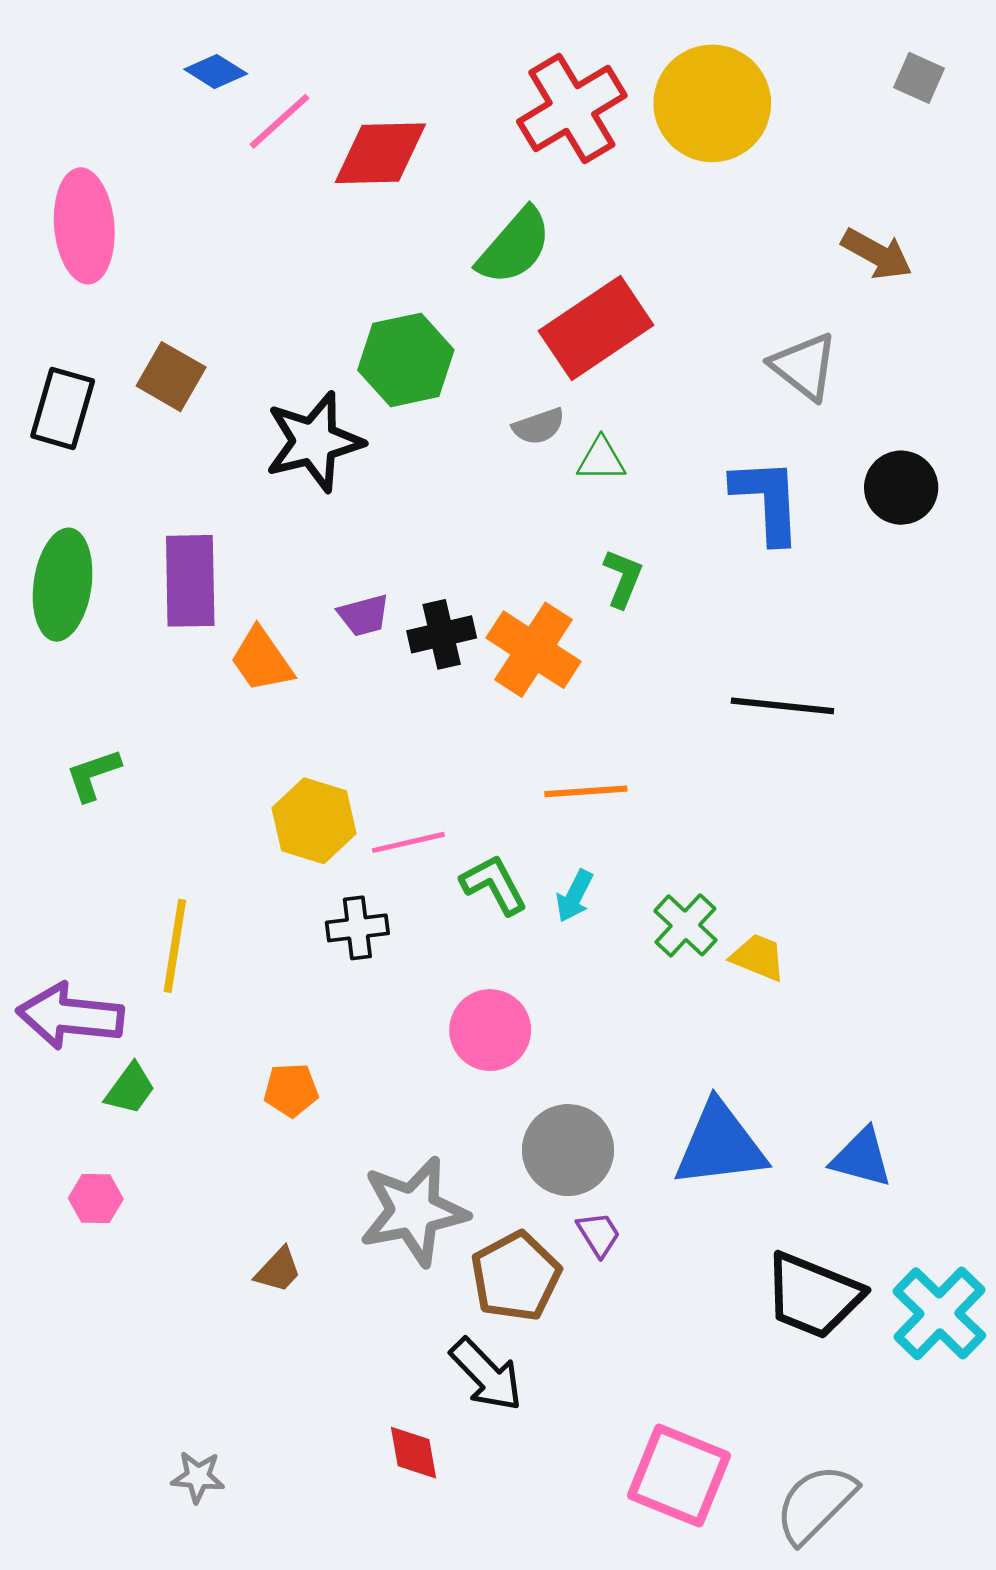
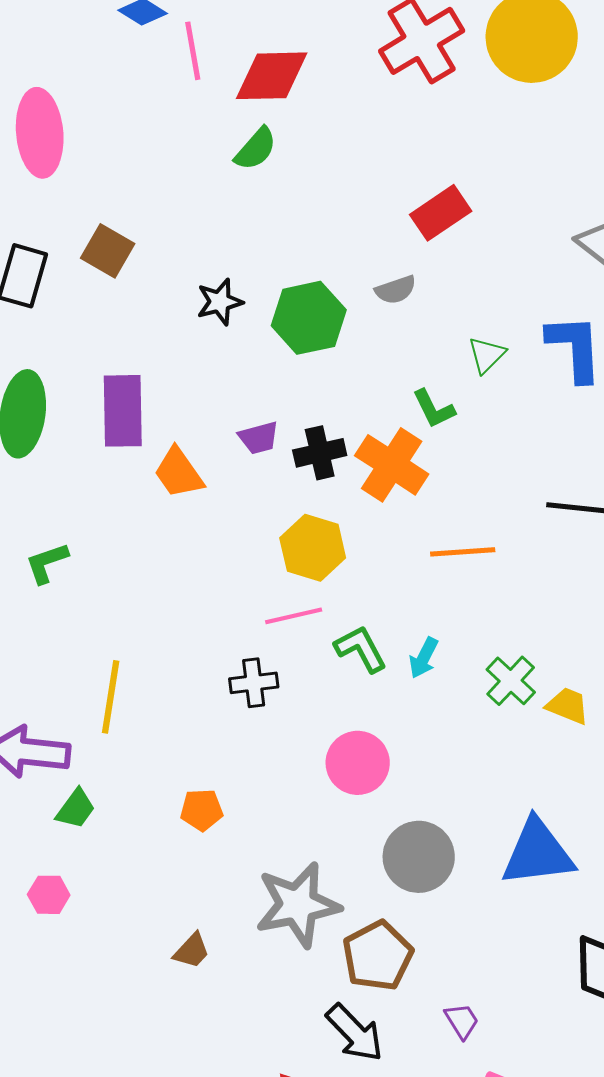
pink line: (280, 121) -> (193, 51), turned -58
green semicircle: (514, 246) -> (256, 149), moved, size x0.7
red rectangle: (596, 328) -> (441, 213), size x0.7
green hexagon: (406, 360) -> (309, 318), moved
black star: (314, 442) -> (220, 302), size x0.6
green triangle: (601, 460) -> (487, 355), moved, turned -45
green L-shape: (623, 578) -> (434, 409), moved, turned 132
orange line: (586, 791) -> (463, 552), moved
yellow hexagon: (314, 821) -> (313, 548), moved
purple trapezoid: (599, 1234) -> (462, 1021), moved

